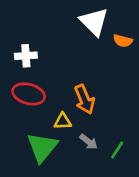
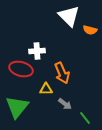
white cross: (26, 56) -> (37, 51), moved
green triangle: (42, 147) -> (17, 107), moved
green line: (117, 150) -> (85, 118), moved, turned -72

